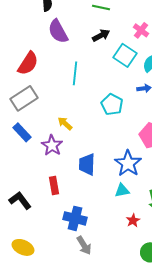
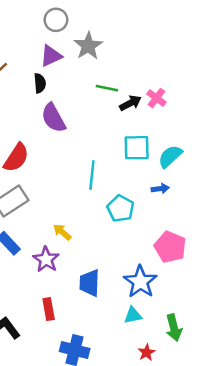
pink cross: (141, 30) -> (156, 98), moved
black arrow: (101, 35) -> (130, 103), moved
cyan square: (125, 55) -> (137, 148), turned -35
cyan line: (75, 73) -> (92, 175), moved

